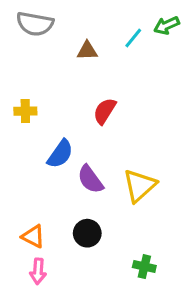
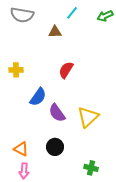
cyan line: (133, 38) -> (72, 13), moved

